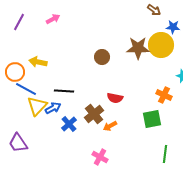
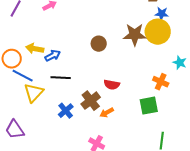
blue star: (173, 27) -> (162, 14), moved
blue arrow: (53, 108) -> (53, 56), moved

